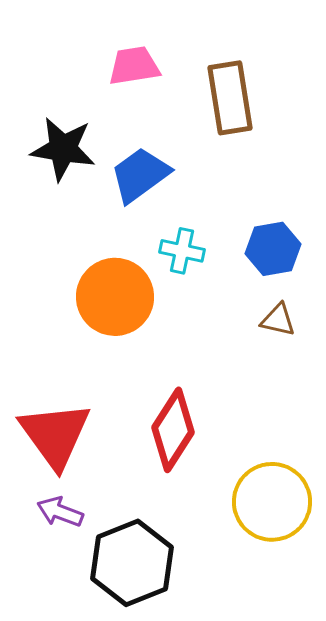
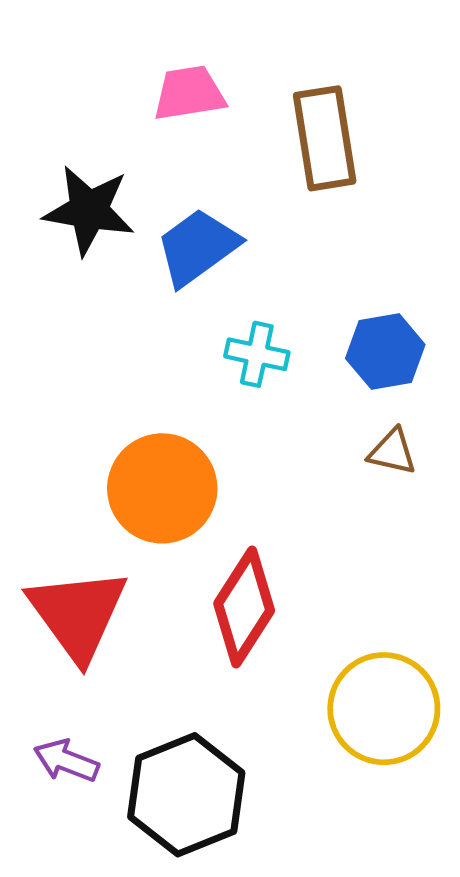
orange circle: (115, 297) -> (162, 488), moved
purple arrow: (60, 512) -> (66, 761), moved

